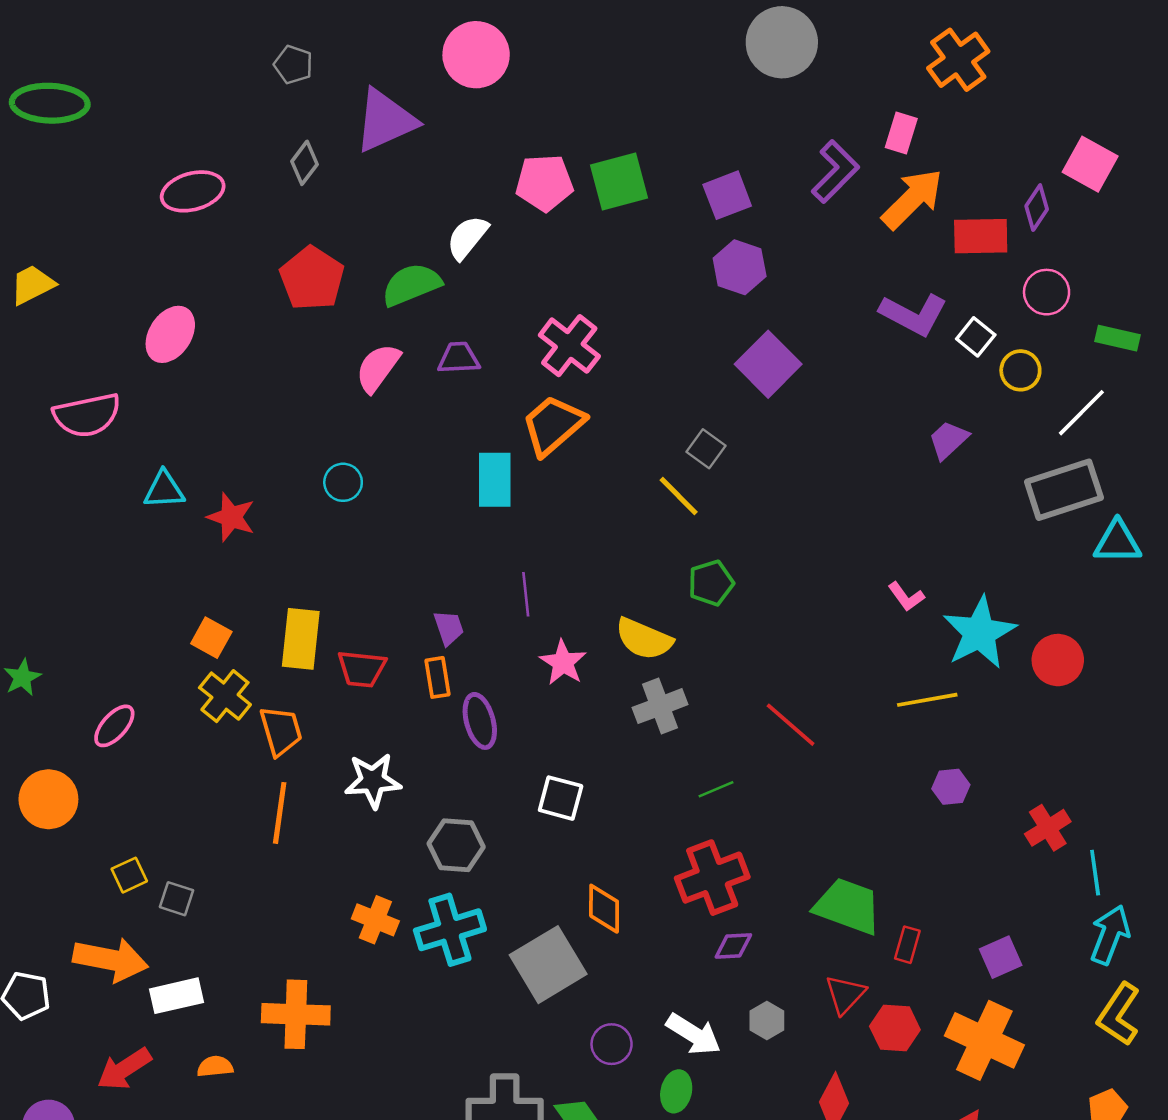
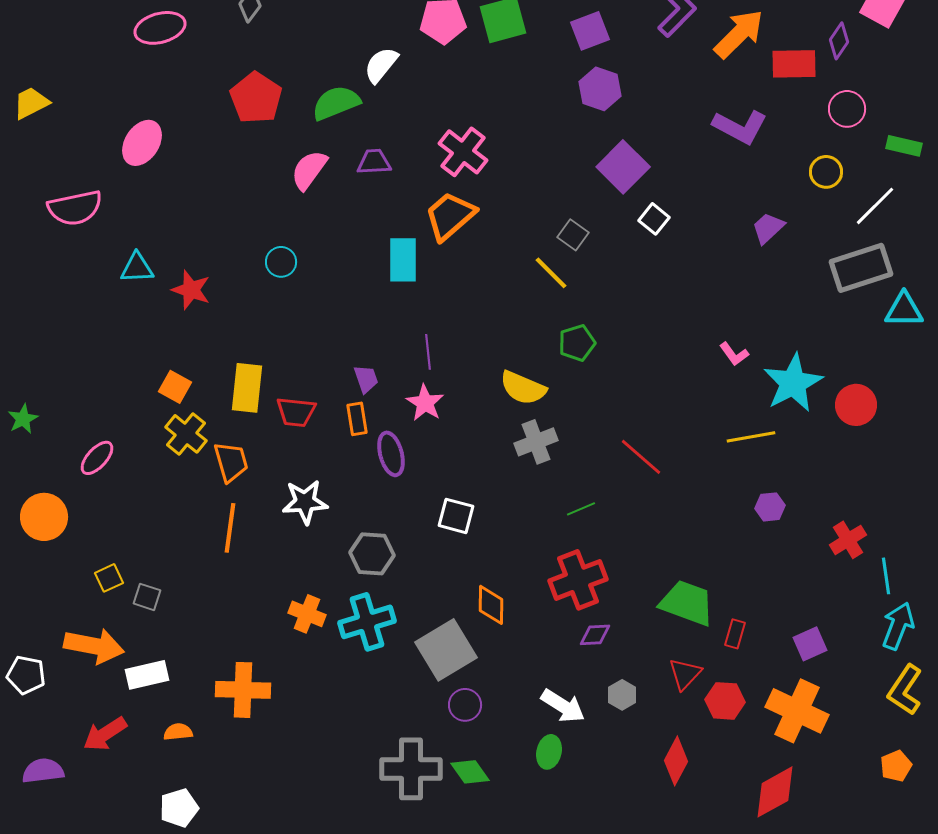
white square: (976, 337) -> (654, 219), moved
pink star: (563, 663) -> (425, 403), moved
purple circle: (612, 1044) -> (465, 705), moved

